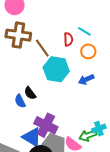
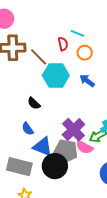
blue arrow: (86, 79) -> (87, 81), turned 70
blue semicircle: (20, 101) -> (28, 129), moved
purple cross: (46, 125) -> (73, 130), moved, turned 30

